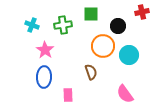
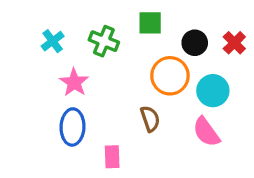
red cross: (142, 12) -> (234, 43), moved, turned -32
cyan cross: (32, 25) -> (53, 41), turned 32
green cross: (63, 25) -> (104, 41), turned 30
pink semicircle: (125, 94) -> (206, 132), moved

